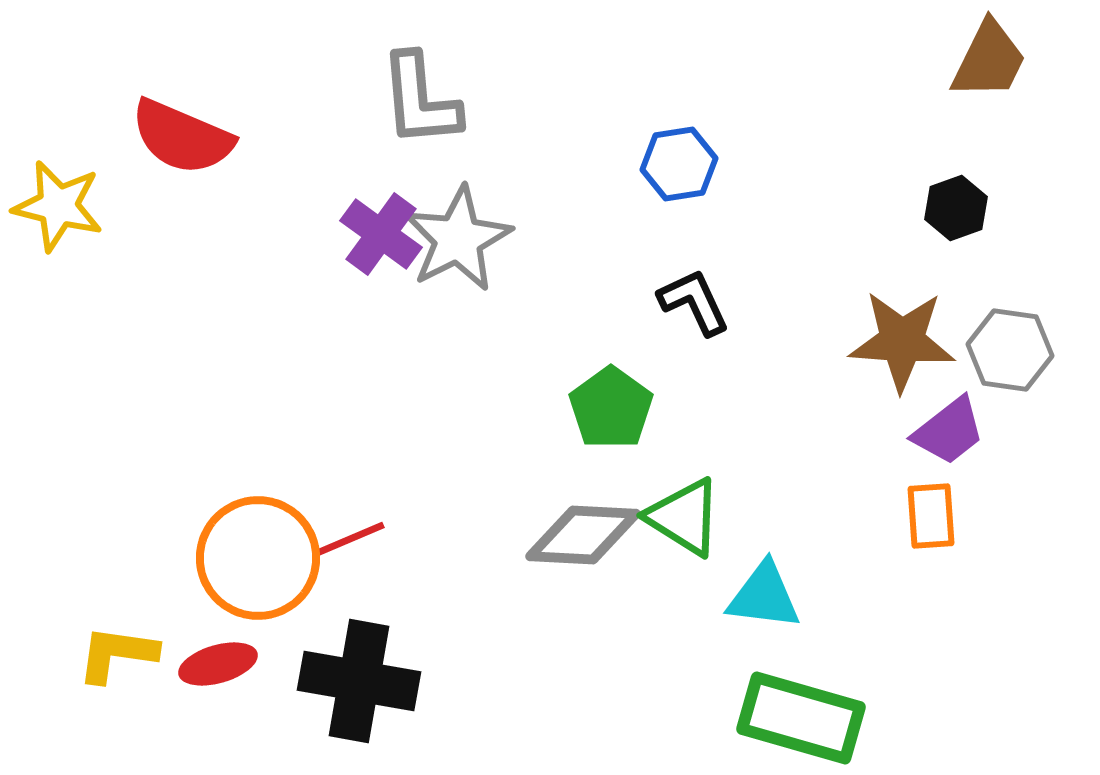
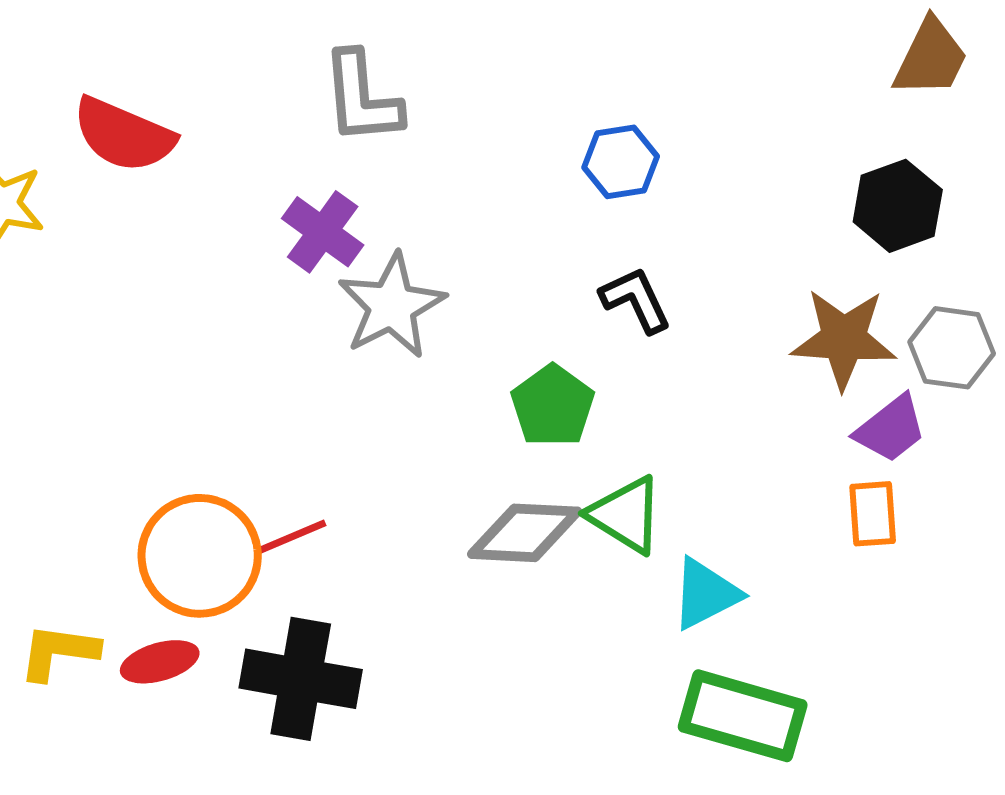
black hexagon: (956, 208) -> (898, 206), size x1.4
gray star: (458, 239) -> (392, 306), moved
cyan triangle: (764, 596) -> (706, 594), turned -34

